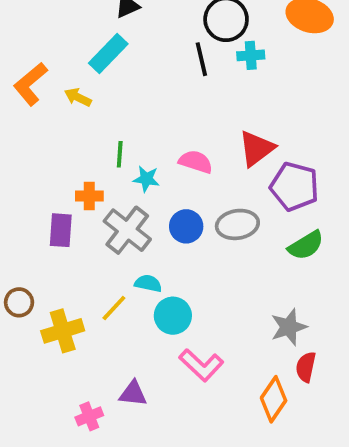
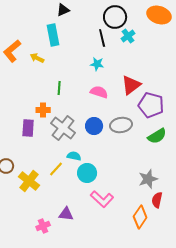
cyan rectangle: (108, 54) -> (53, 35), turned -55
cyan cross: (251, 55) -> (128, 36), turned -32
cyan star: (146, 179) -> (97, 64), moved
yellow cross: (63, 331) -> (29, 181), turned -35

